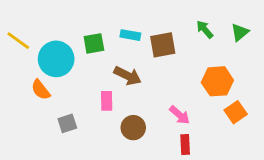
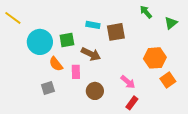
green arrow: (205, 29) -> (146, 12), moved
yellow line: (18, 41) -> (13, 18), moved
green square: (94, 43) -> (67, 40), moved
orange semicircle: (41, 90) -> (56, 64), moved
red rectangle: (185, 144) -> (132, 103), turned 40

